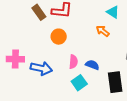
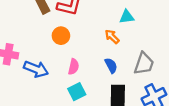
cyan triangle: (113, 12) -> (127, 17), turned -48
blue semicircle: (92, 65) -> (111, 66), moved, turned 32

